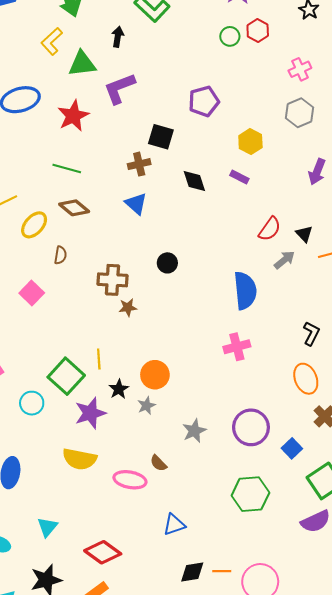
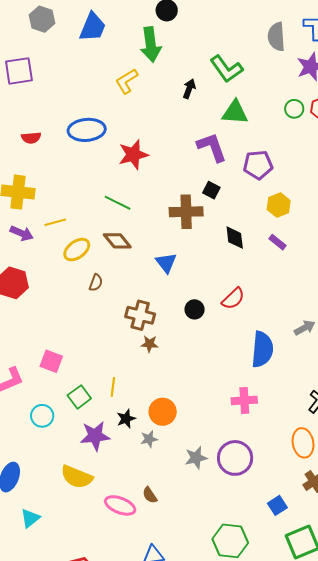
green triangle: (82, 64) -> (235, 112), moved
purple L-shape: (119, 88) -> (212, 147), moved, turned 80
black square: (161, 137) -> (211, 190), size x0.7
yellow hexagon: (250, 142) -> (279, 205), moved
brown cross: (139, 164) -> (186, 212), size x1.5
blue triangle: (136, 204) -> (166, 263), moved
red semicircle: (270, 229) -> (233, 299), moved
pink square: (32, 293) -> (51, 361), moved, turned -35
green square: (66, 376) -> (79, 397), size x0.7
purple circle: (251, 427) -> (235, 458), moved
gray star: (194, 431) -> (196, 458), moved
cyan triangle: (47, 527) -> (30, 518), moved

